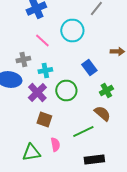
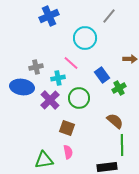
pink line: (42, 40) -> (71, 63), moved
green cross: (106, 90) -> (119, 88), moved
brown square: (44, 120) -> (67, 128), moved
green line: (83, 132) -> (122, 145), moved, turned -65

